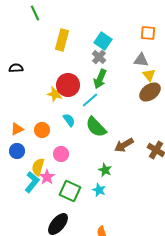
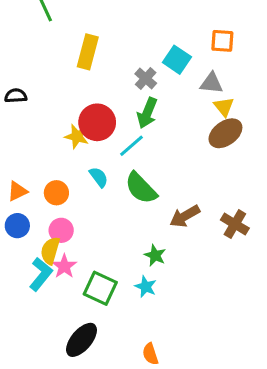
cyan square: (103, 41) -> (177, 60), moved
pink circle: (61, 154) -> (61, 230), moved

